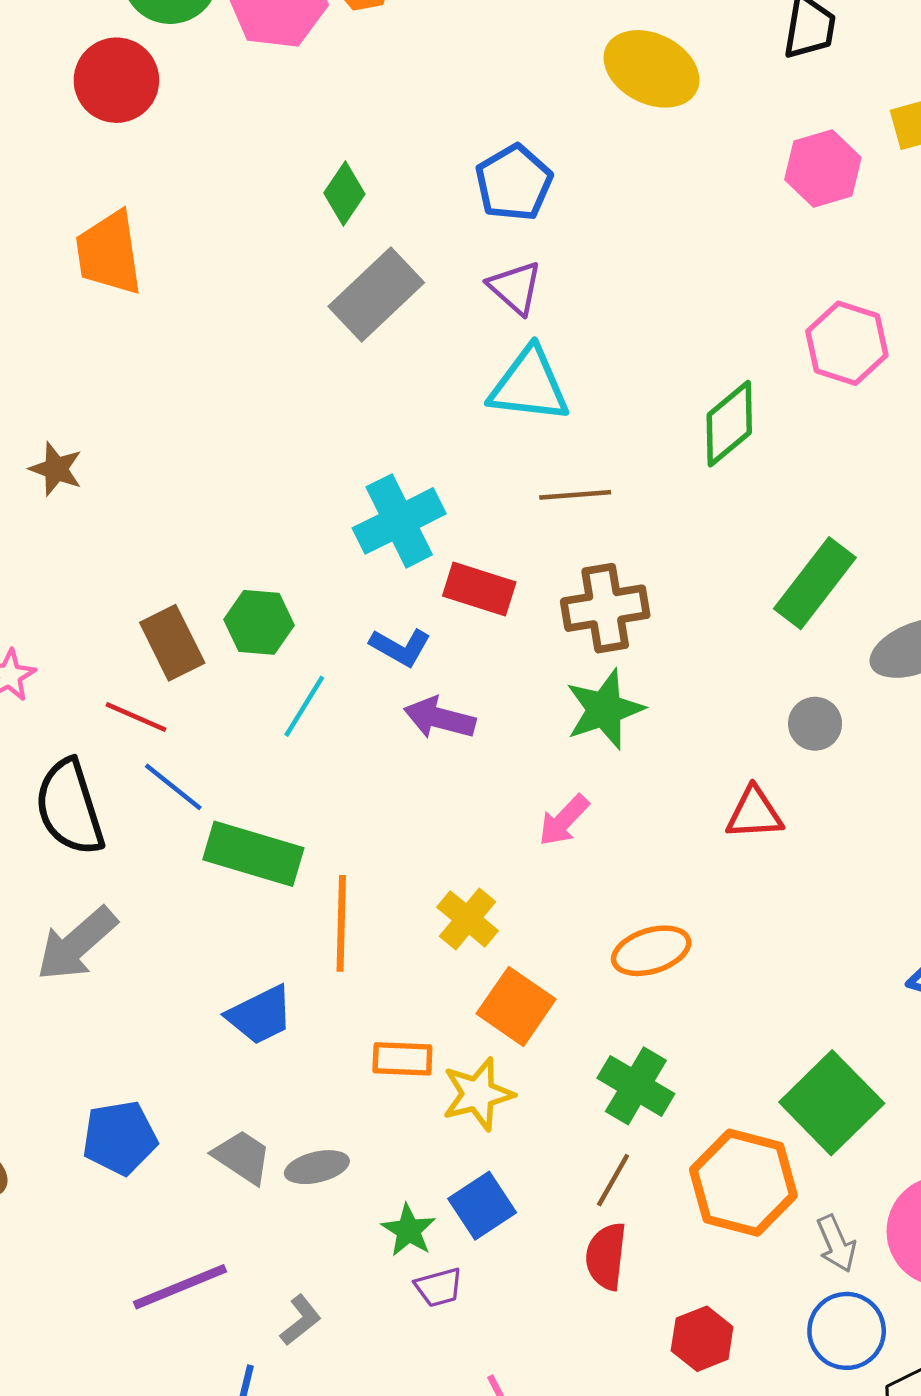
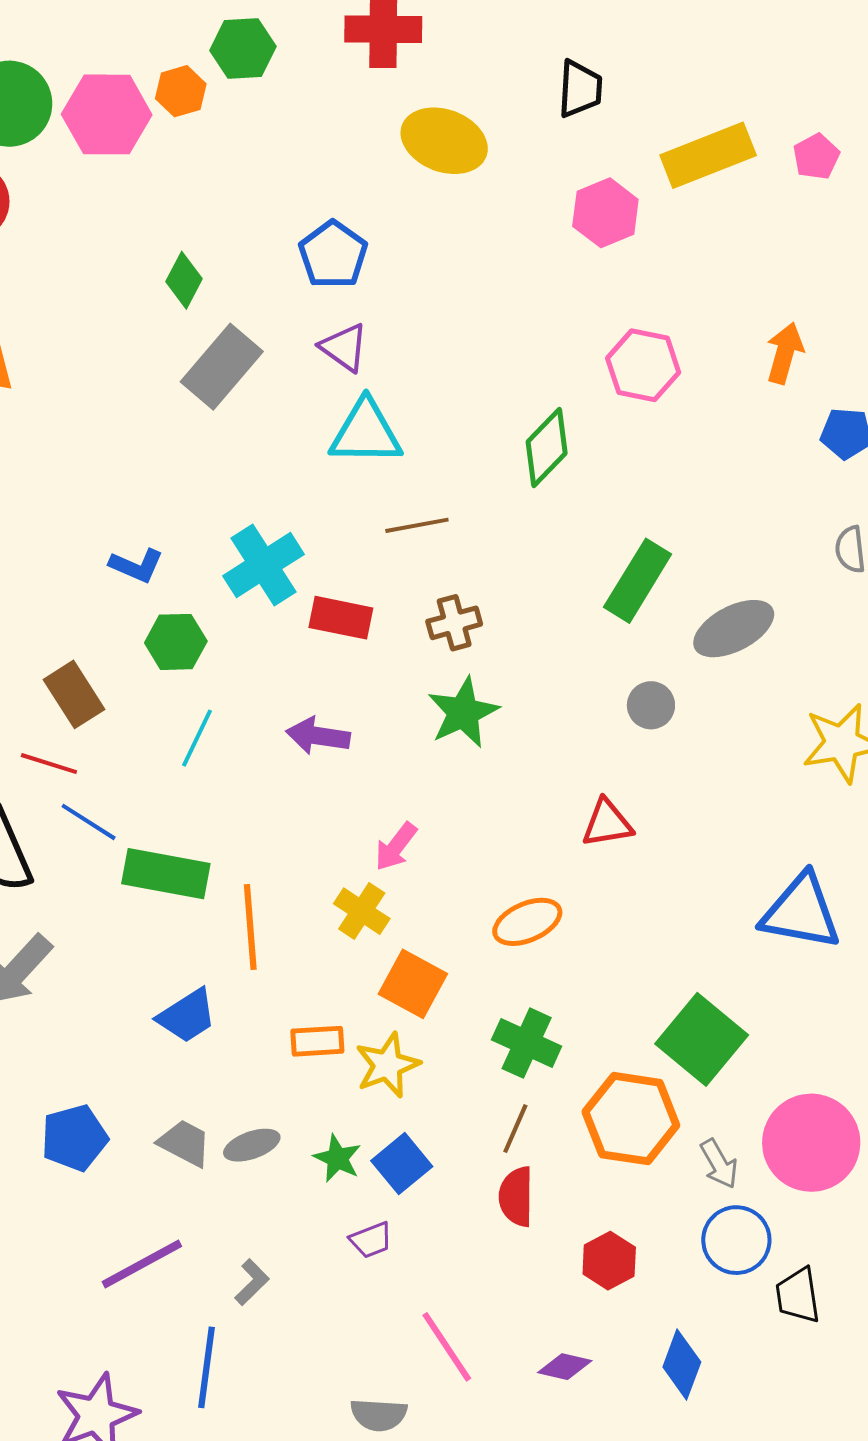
brown cross: (605, 608) -> (454, 623), size x0.7
green hexagon: (259, 622) -> (176, 642), moved
blue L-shape: (400, 647) -> (136, 566), moved
red triangle: (754, 813) -> (607, 823), moved
pink arrow: (564, 820) -> (396, 847), moved
green star: (409, 1230) -> (337, 1158), moved

